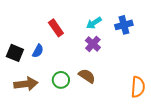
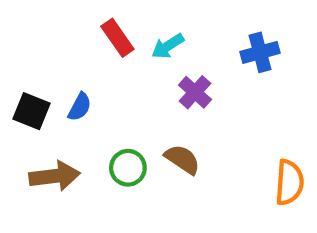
cyan arrow: (94, 23) -> (168, 46), moved
red rectangle: (56, 28) -> (117, 38), moved

